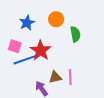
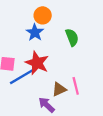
orange circle: (56, 19) -> (43, 15), moved
blue star: (27, 23) -> (35, 33), moved

